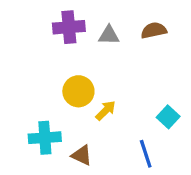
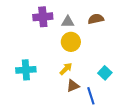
yellow circle: (78, 91) -> (71, 42), moved
cyan cross: (45, 138) -> (26, 70), moved
brown triangle: (82, 155) -> (73, 86), moved, turned -48

